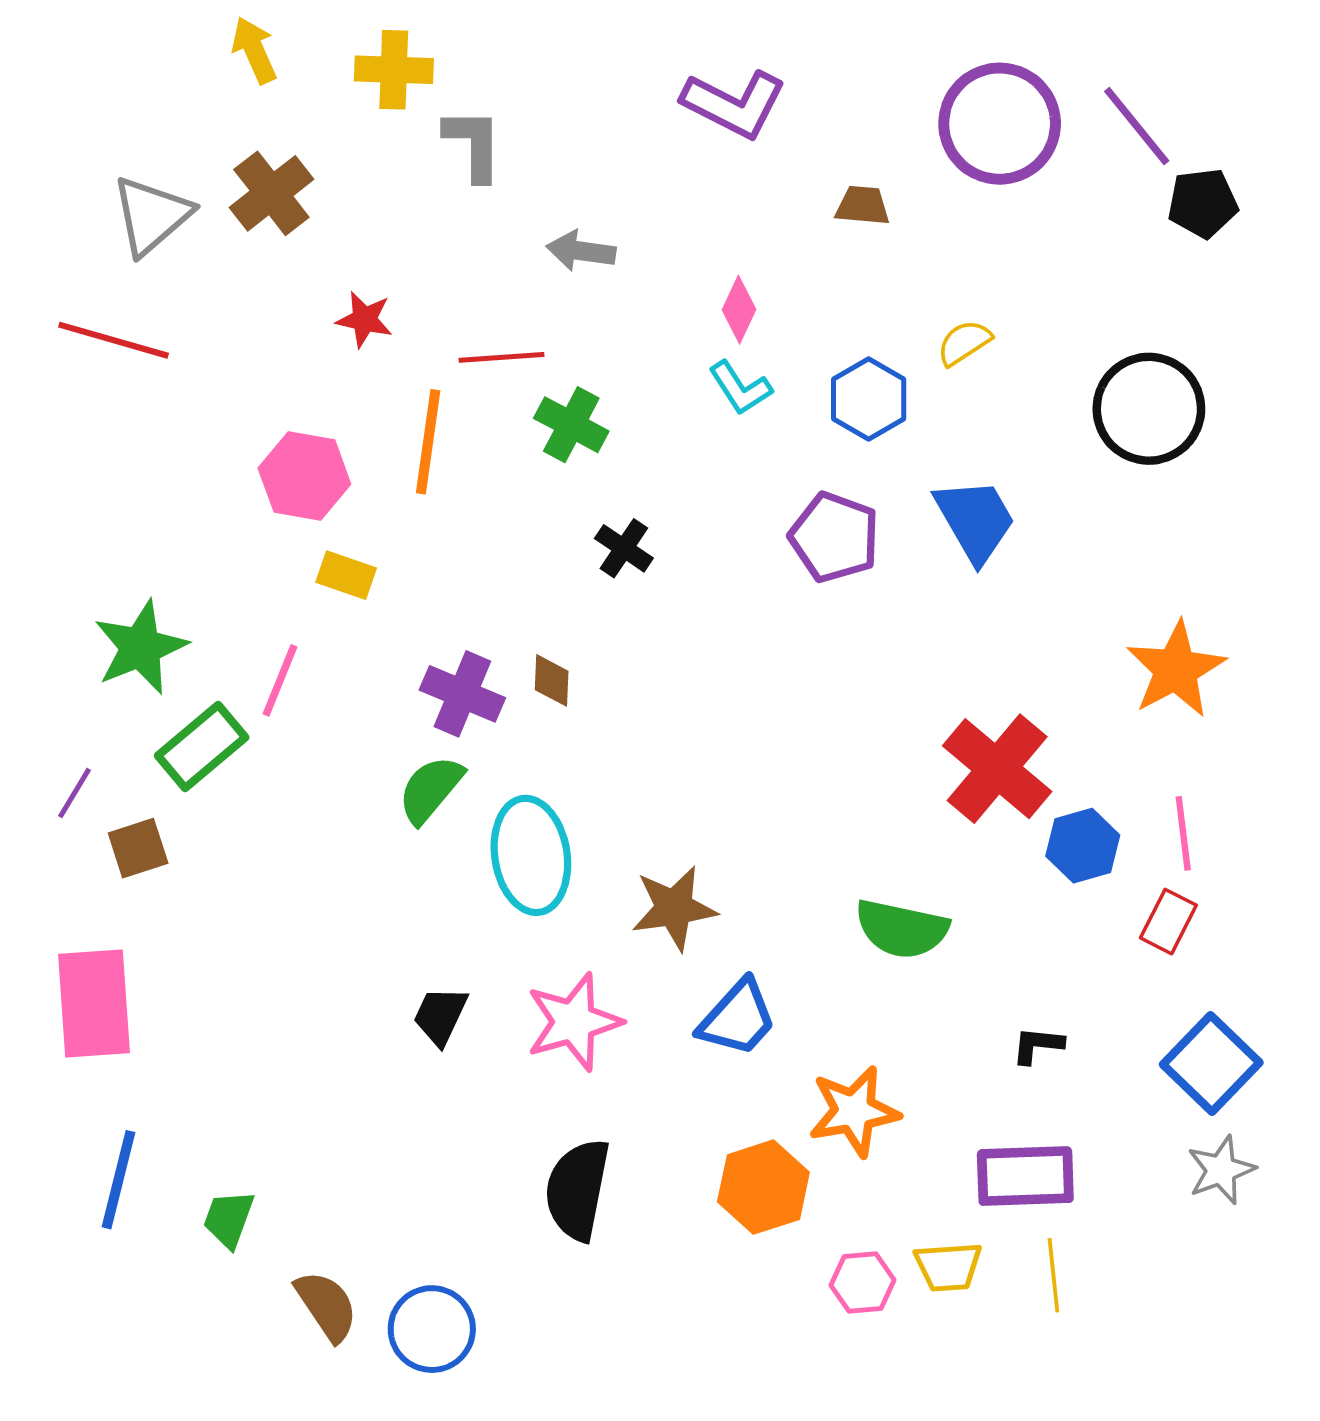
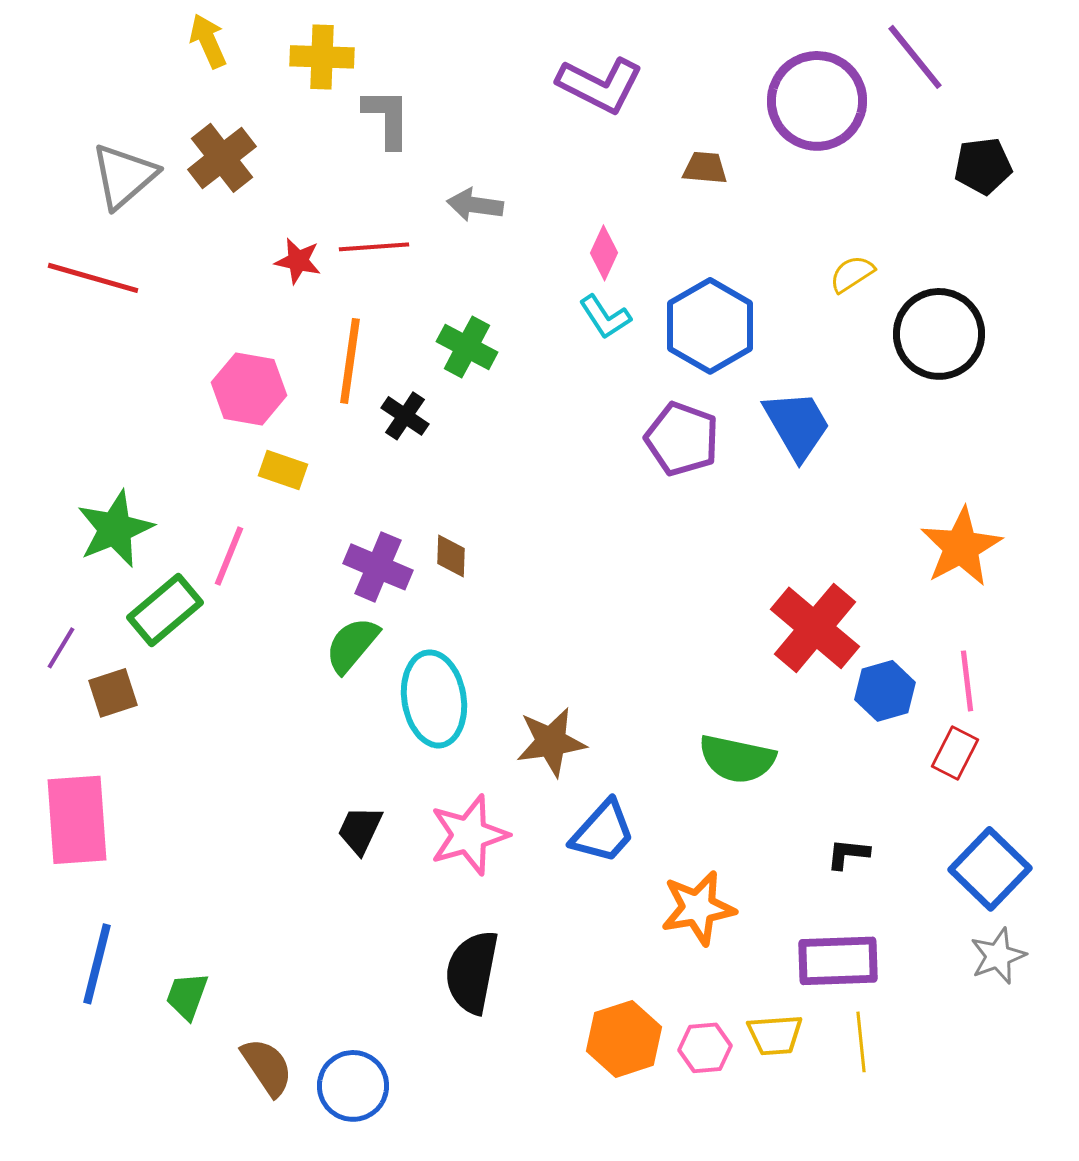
purple line: (1137, 126) -> (915, 57), moved
yellow semicircle: (964, 343) -> (852, 274), moved
red line: (502, 357) -> (374, 247), moved
blue hexagon: (869, 399) -> (710, 326), size x1.4
black cross: (624, 548) -> (405, 416), moved
orange hexagon: (763, 1187) -> (624, 1039), moved

